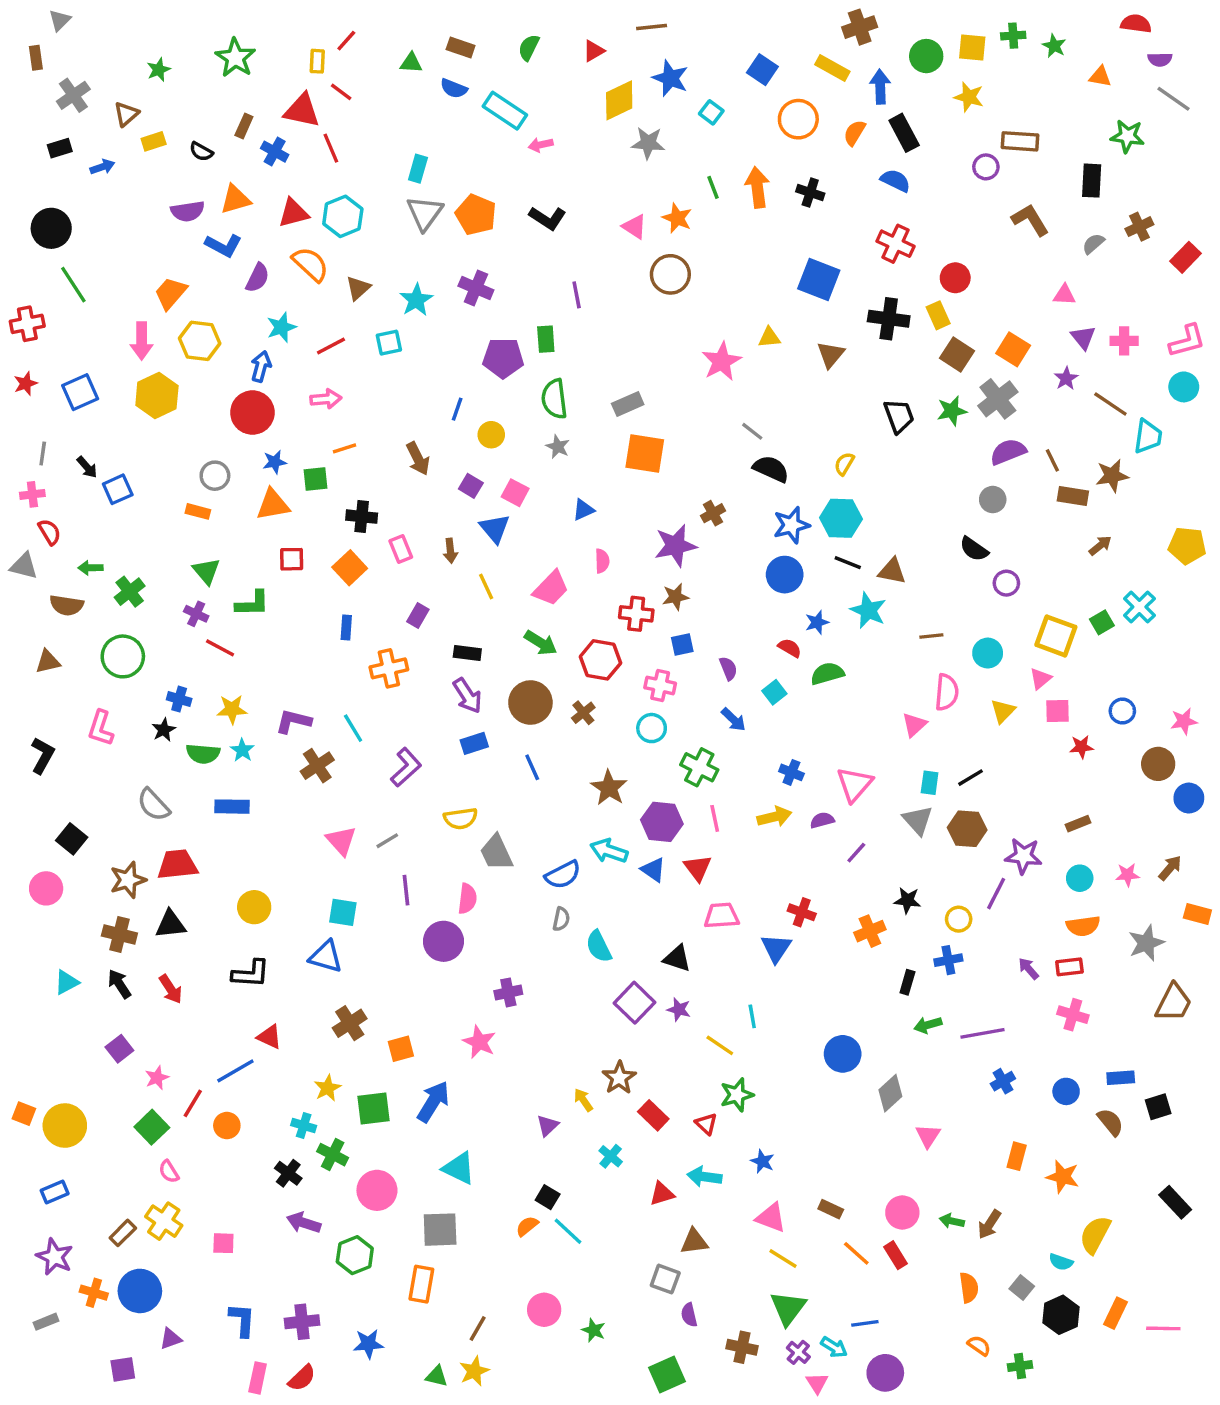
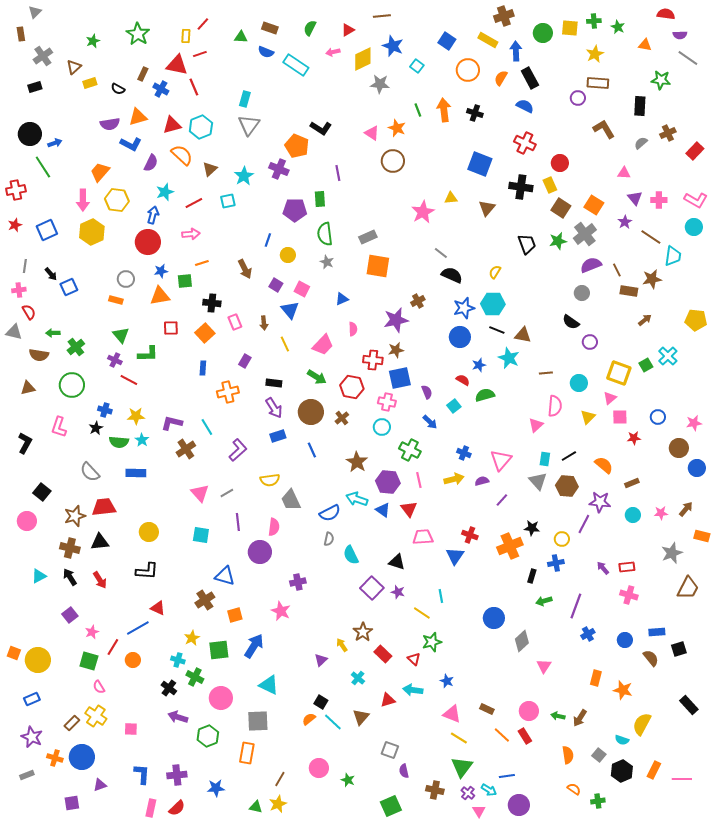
red line: (341, 92) -> (200, 54), turned -56
yellow star: (969, 97) -> (595, 54), moved, turned 30
pink arrow: (541, 145) -> (333, 52), moved
blue arrow: (102, 167) -> (55, 143), moved
orange pentagon: (476, 215) -> (297, 146), moved
pink L-shape: (1187, 341) -> (696, 200), turned 45
blue square: (682, 645) -> (400, 378), size x1.6
orange semicircle: (1083, 926) -> (604, 465), moved, turned -132
orange cross: (870, 931) -> (510, 546), size x1.4
blue triangle: (326, 957) -> (225, 576), moved
purple line: (982, 1033) -> (576, 606), turned -60
green square: (152, 1127) -> (89, 661), turned -30
brown triangle: (694, 1242) -> (361, 717), moved, turned -42

